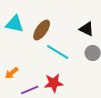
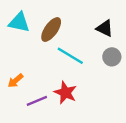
red star: (54, 83) -> (65, 93), turned 30

